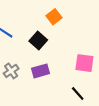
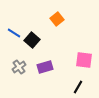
black square: (38, 40) -> (32, 40), moved
black line: (78, 93) -> (78, 87), turned 72

